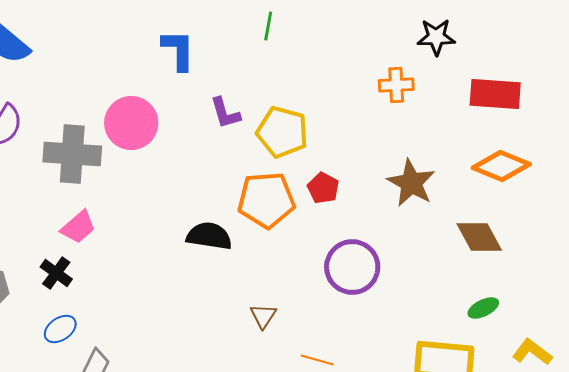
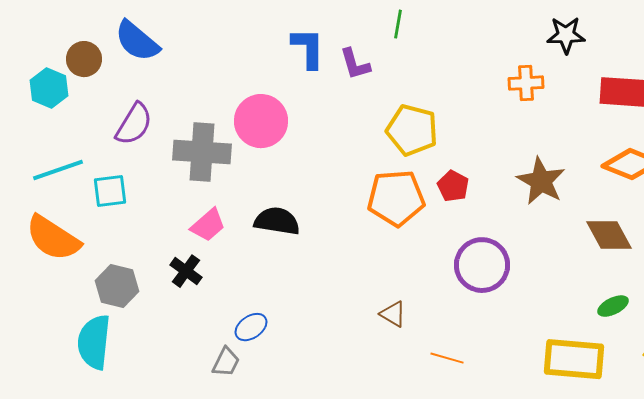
purple L-shape: (225, 113) -> (355, 64), moved
black semicircle: (209, 236) -> (277, 221), moved
brown triangle: (263, 316) -> (393, 314), turned -32
blue ellipse: (60, 329) -> (251, 327), moved

